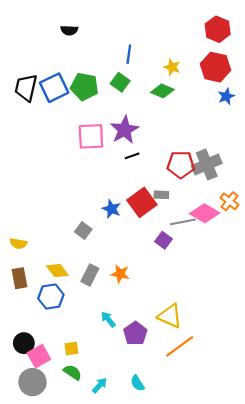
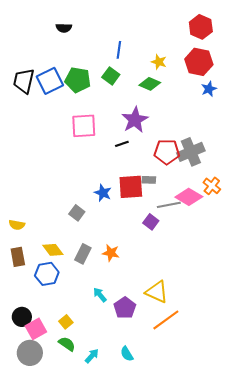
purple star: (124, 130) -> (135, 120), moved
red square: (142, 202) -> (131, 187), turned 32
yellow square: (71, 349) -> (66, 322), turned -32

